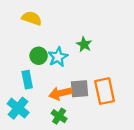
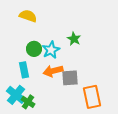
orange rectangle: (105, 91) -> (92, 97), moved
orange arrow: (60, 93) -> (53, 71), moved
green cross: (59, 116) -> (28, 102), moved

